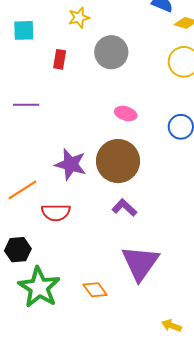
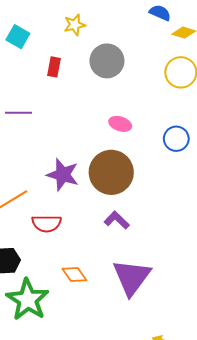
cyan square: (24, 30) -> (18, 37), turned 30
orange diamond: (95, 290) -> (74, 275), moved

